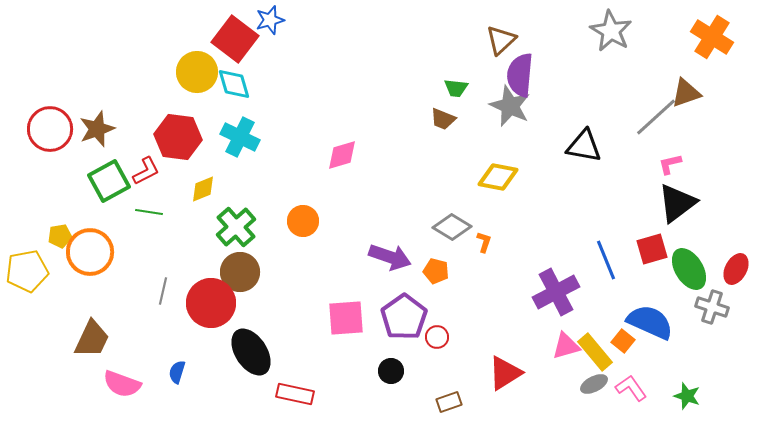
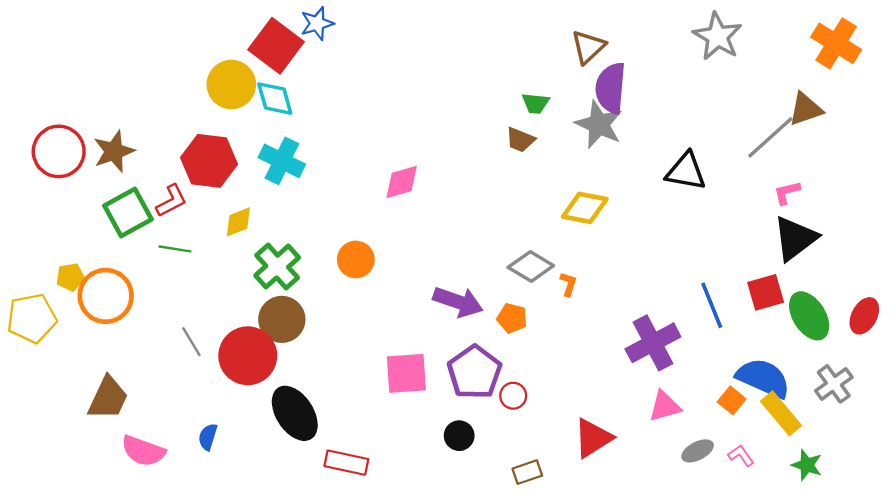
gray line: (163, 291) -> (191, 342), turned -44
gray cross: (712, 307) -> (834, 384), moved, turned 36
yellow rectangle: (595, 352) -> (781, 413), moved
pink L-shape: (631, 388) -> (741, 456), size x0.7

